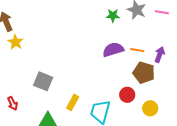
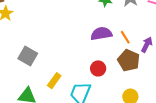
orange line: (137, 50) -> (125, 37), turned 40
red circle: (127, 95) -> (98, 68), moved

